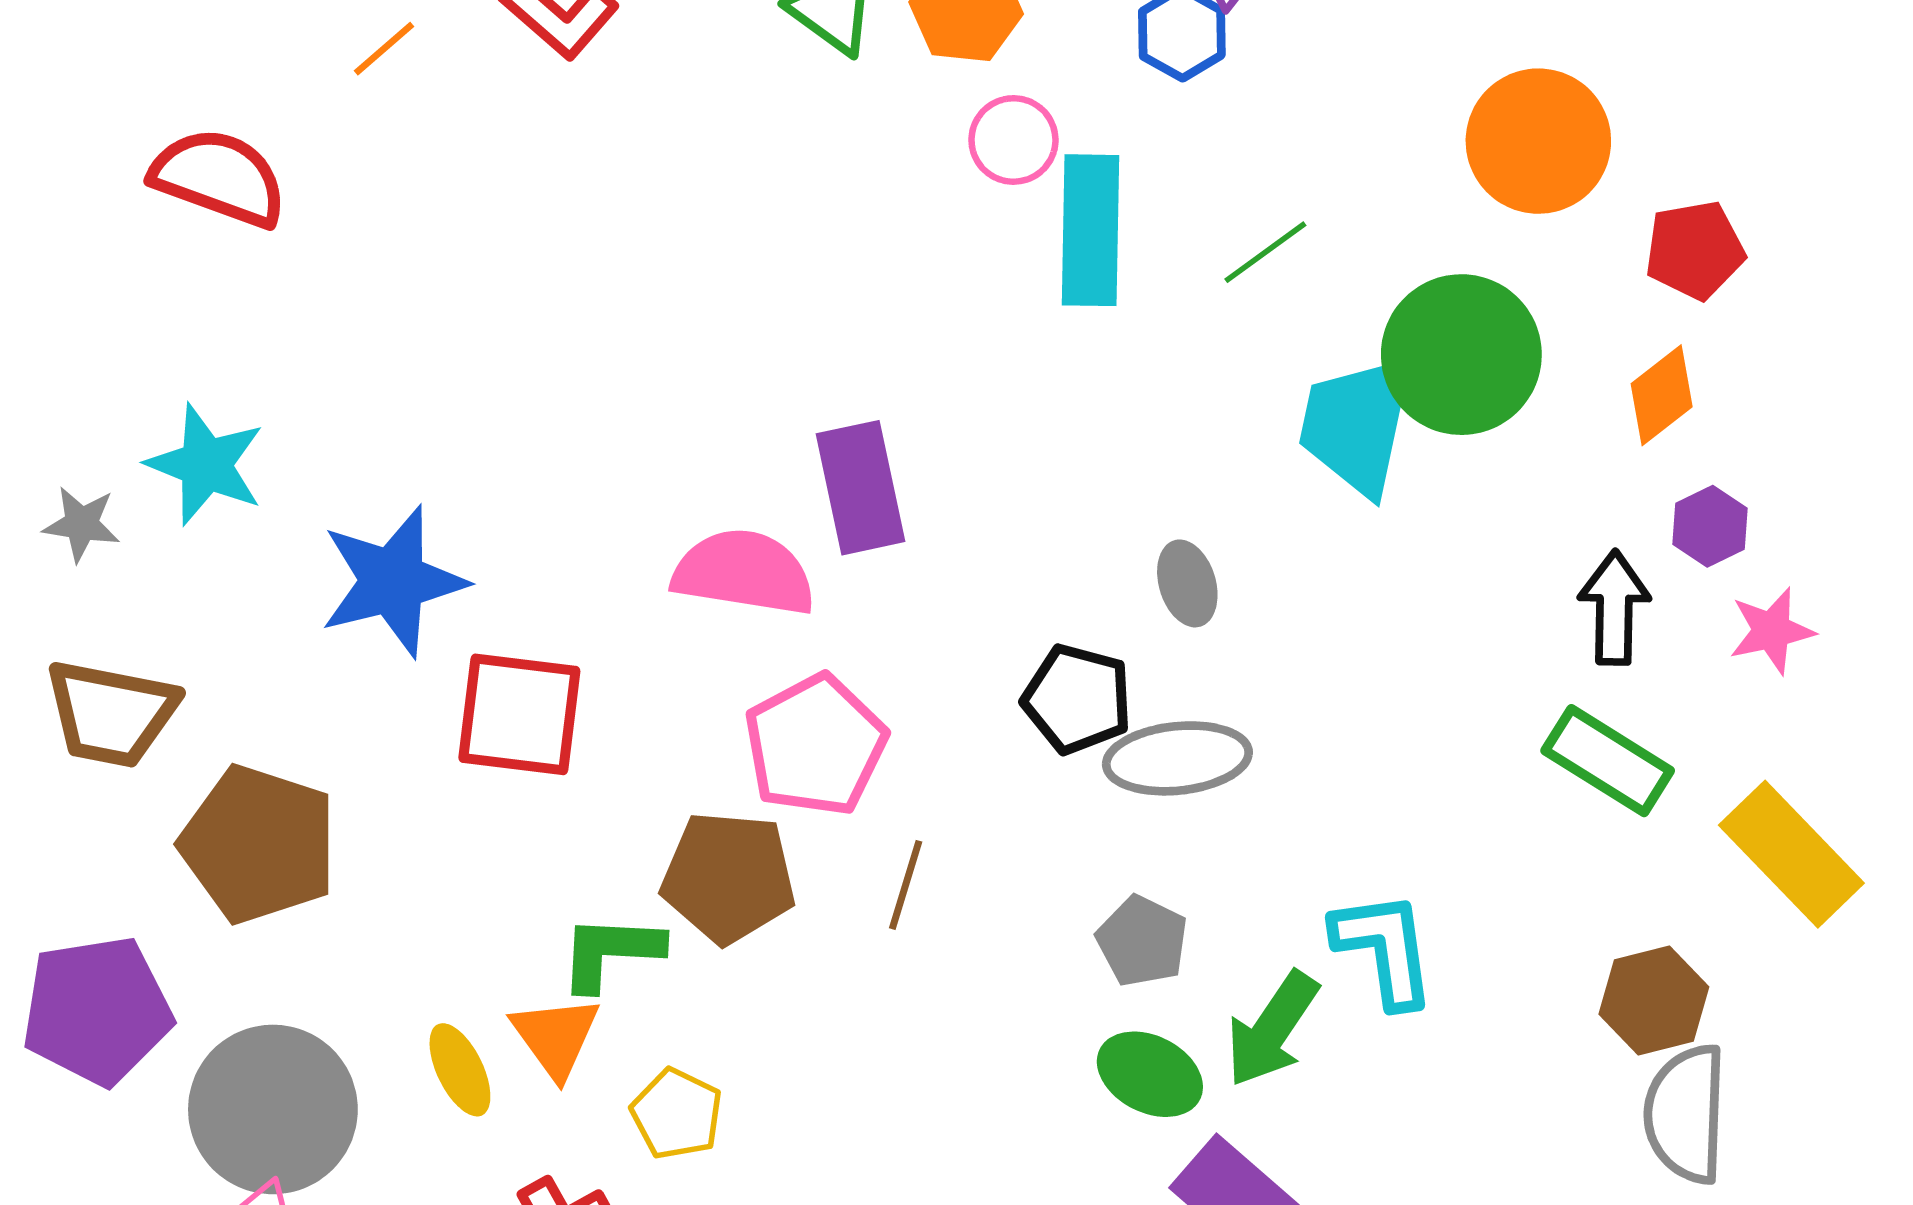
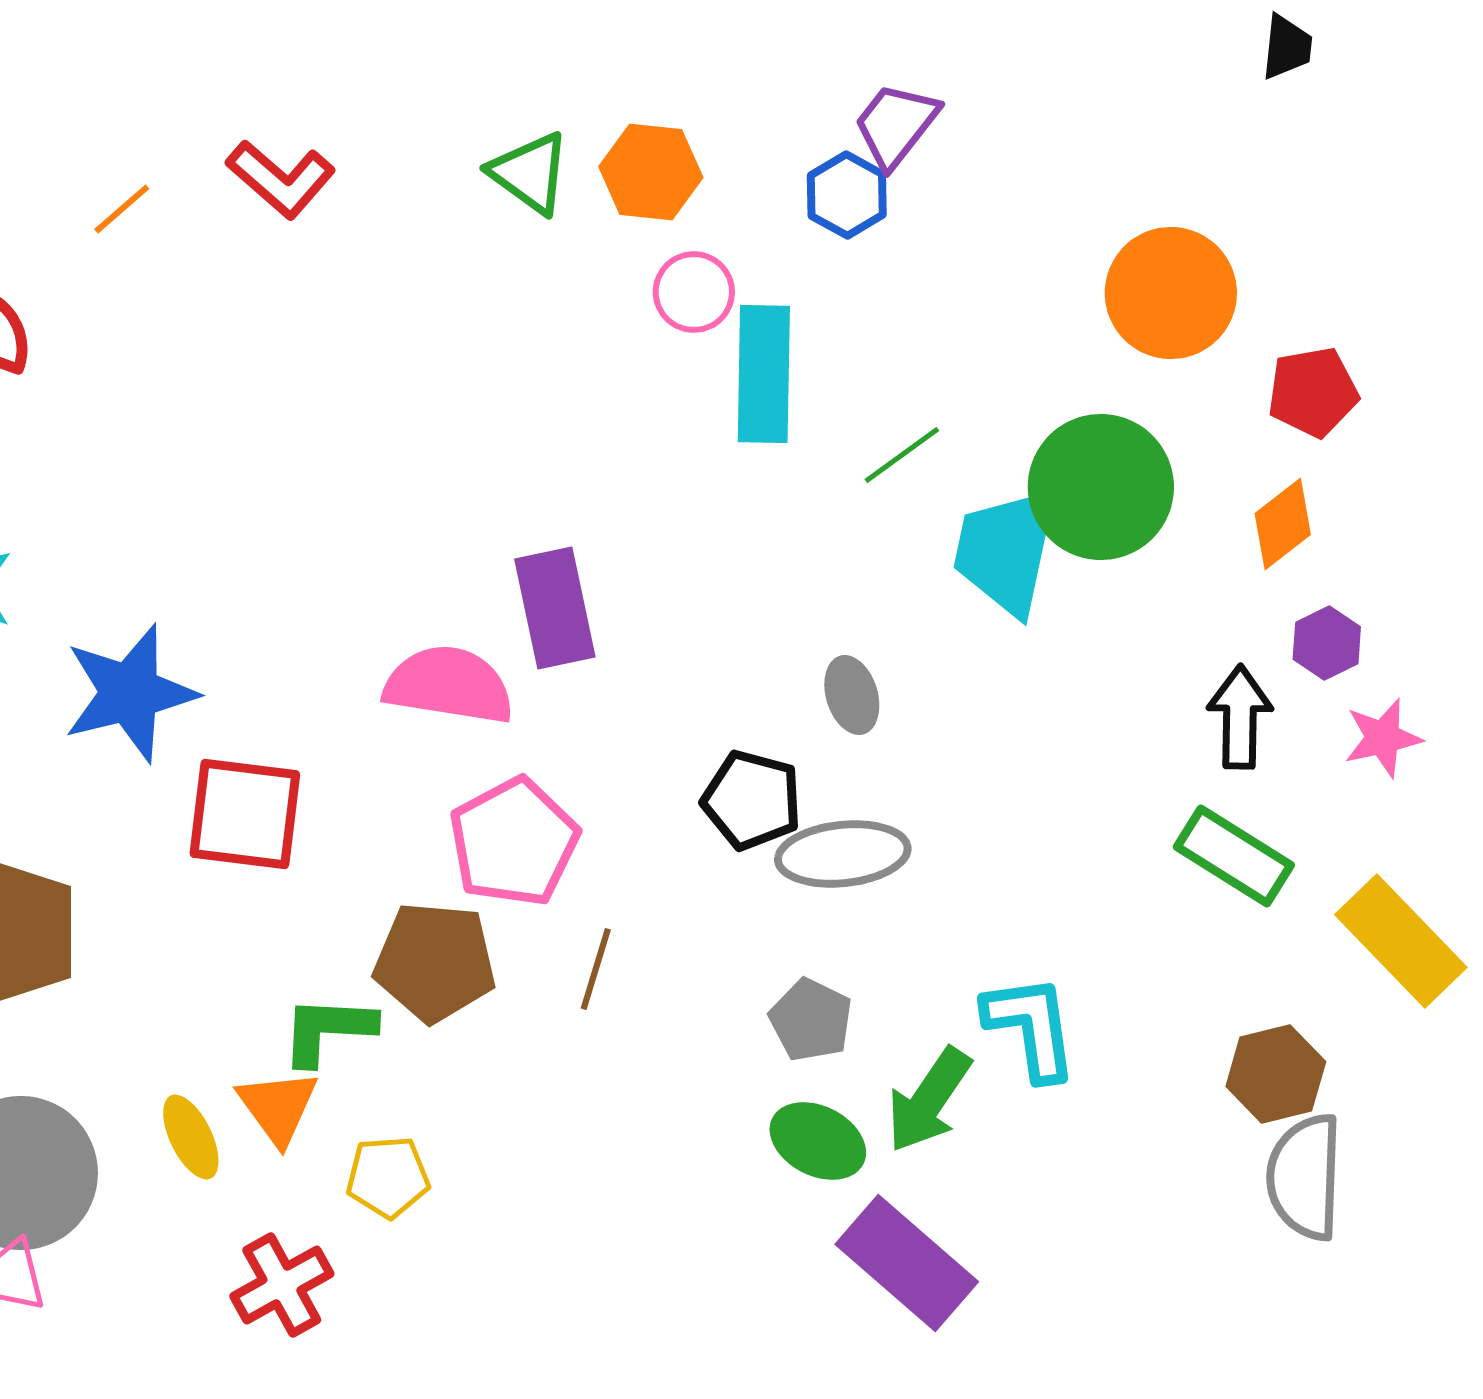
green line: (1265, 252) -> (902, 455), moved
yellow pentagon: (677, 1114) -> (388, 1177), turned -30

